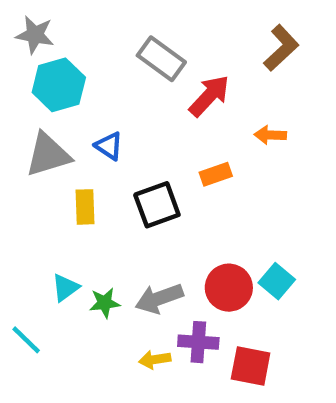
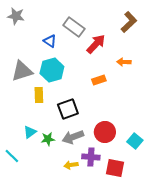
cyan hexagon: (59, 85) -> (52, 70), moved
blue triangle: (109, 146) -> (50, 41), moved
black square: (157, 205) -> (68, 109), moved
cyan square: (277, 281) -> (135, 141), moved

